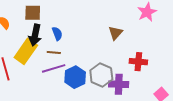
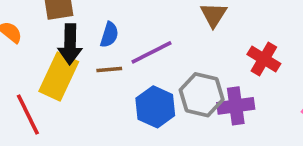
blue semicircle: (57, 34) -> (109, 35), turned 48
red cross: (138, 62) -> (264, 59), turned 36
purple line: (54, 68) -> (151, 52), moved

